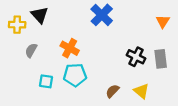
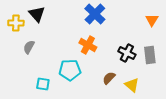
orange cross: (70, 48) -> (88, 45), moved
cyan square: (46, 81) -> (43, 84), moved
brown semicircle: (112, 91) -> (109, 78), moved

